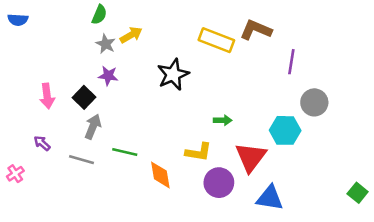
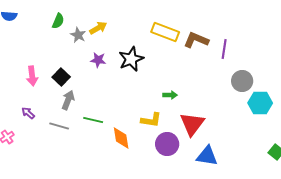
green semicircle: (99, 15) -> (58, 21), moved
brown L-shape: (256, 30) -> (196, 40), moved
purple star: (108, 76) -> (98, 60), moved
cyan hexagon: (285, 130) -> (260, 103), moved

